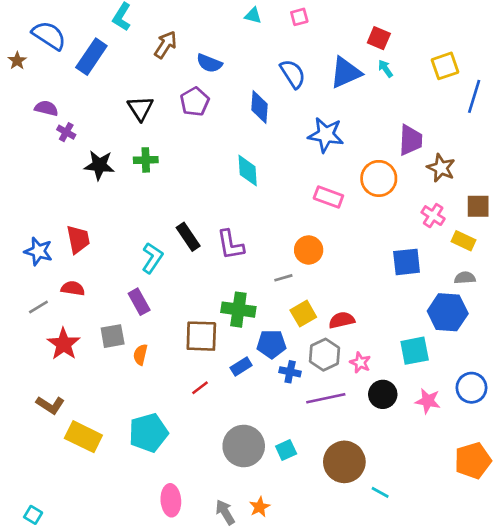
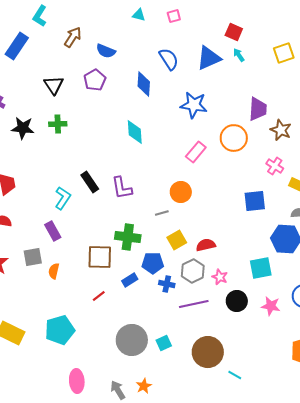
pink rectangle: (328, 197) -> (196, 152), turned -70

